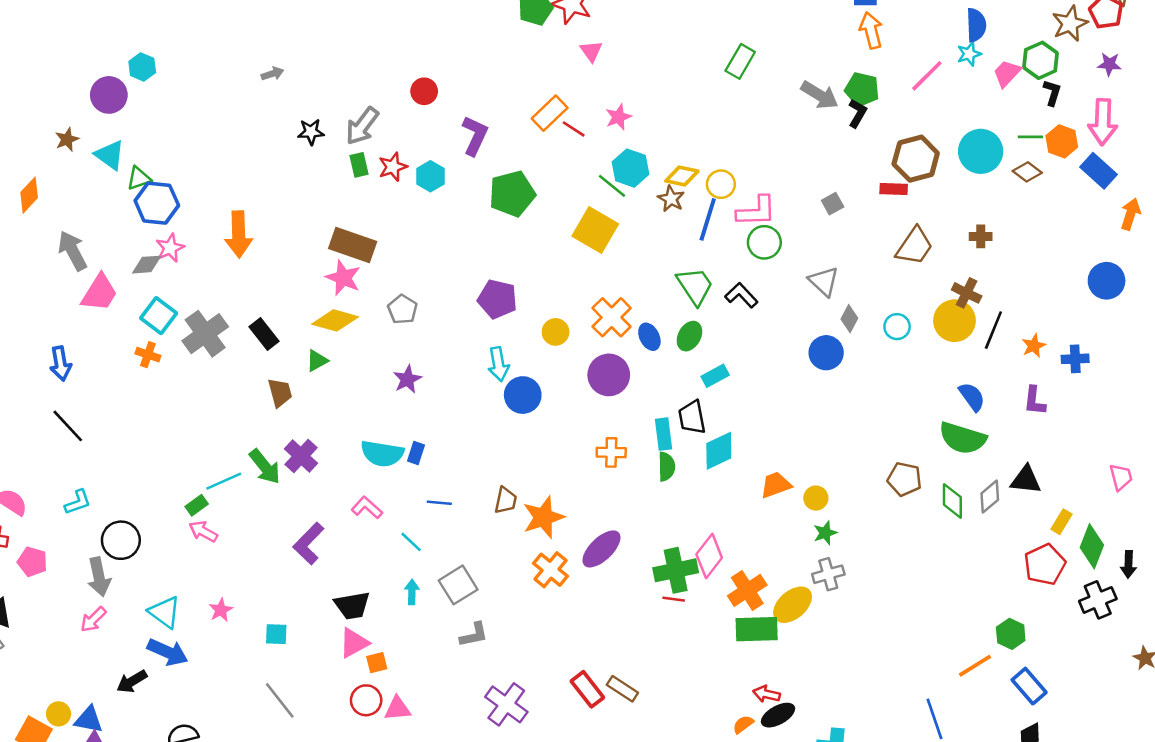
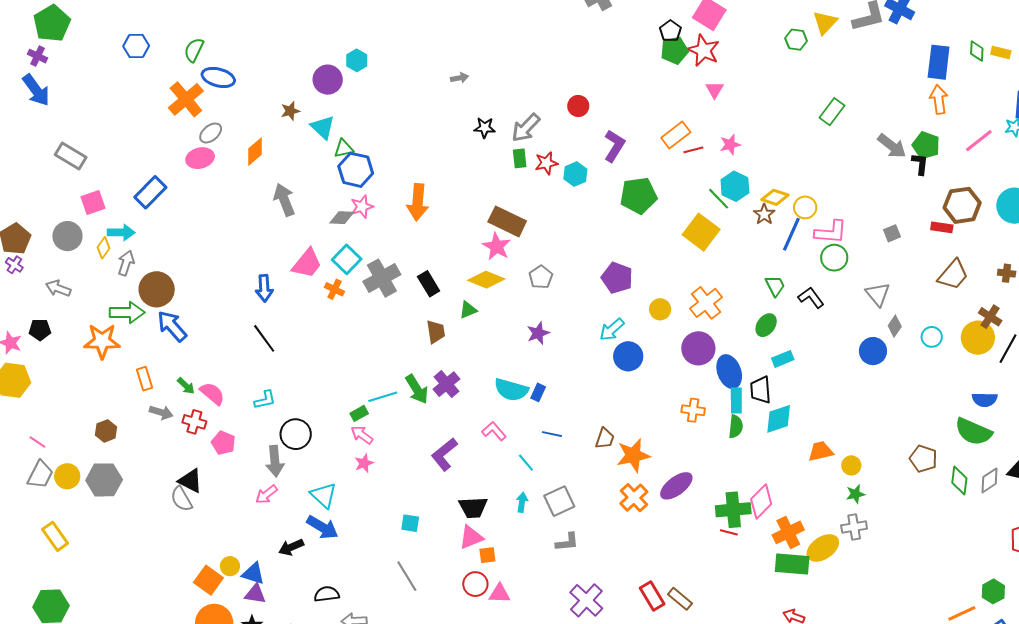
black L-shape: (857, 113) -> (920, 164), turned -30
red line: (574, 129) -> (693, 150), turned -54
green trapezoid: (695, 286) -> (775, 286), size x0.7
pink trapezoid: (99, 293) -> (307, 263), moved
blue ellipse: (649, 337) -> (729, 372), moved, size x1.5
cyan arrow: (498, 364) -> (612, 330), turned 52
blue semicircle: (972, 397) -> (985, 400), turned 120
pink star: (221, 610) -> (364, 463), moved

